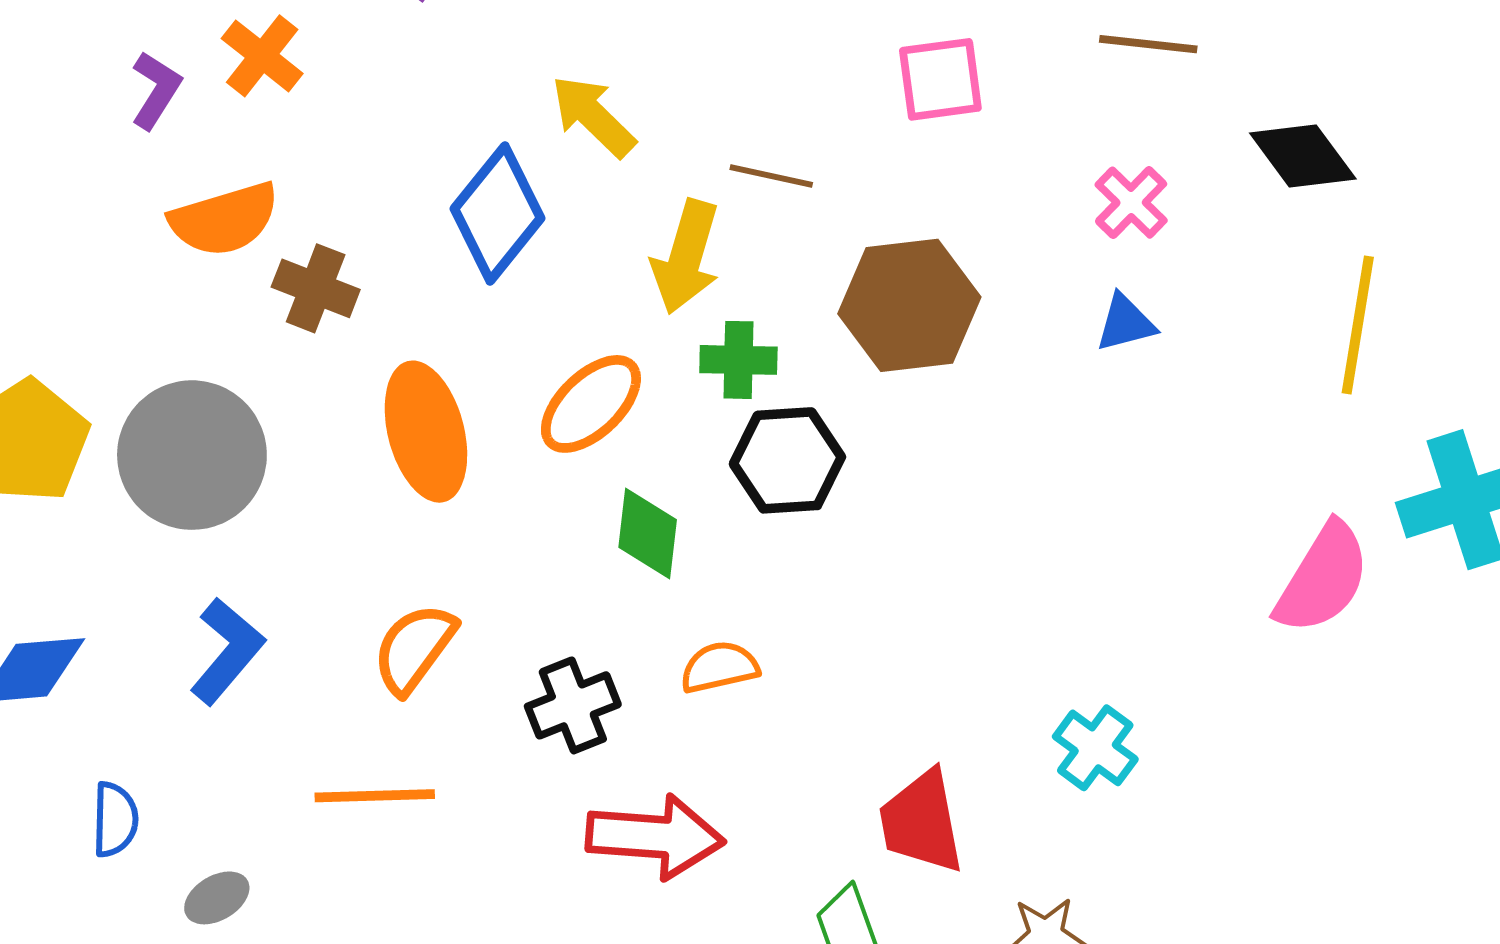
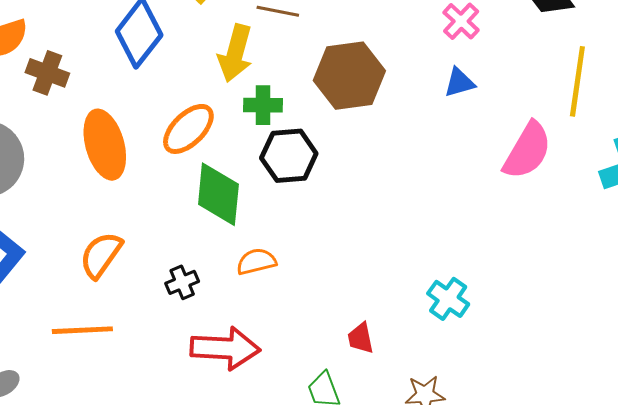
green diamond: (648, 533) -> (218, 194), size x1.4
pink semicircle: (1323, 578) -> (527, 151), moved
black cross: (573, 705) -> (182, 282), size x0.7
red trapezoid: (922, 822) -> (361, 338), size x0.6

